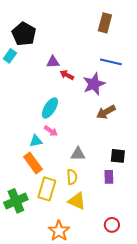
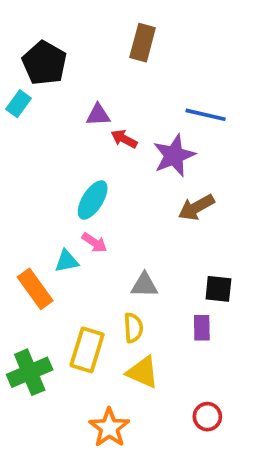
brown rectangle: (105, 23) -> (143, 43), moved
orange rectangle: (33, 163) -> (35, 289), moved

